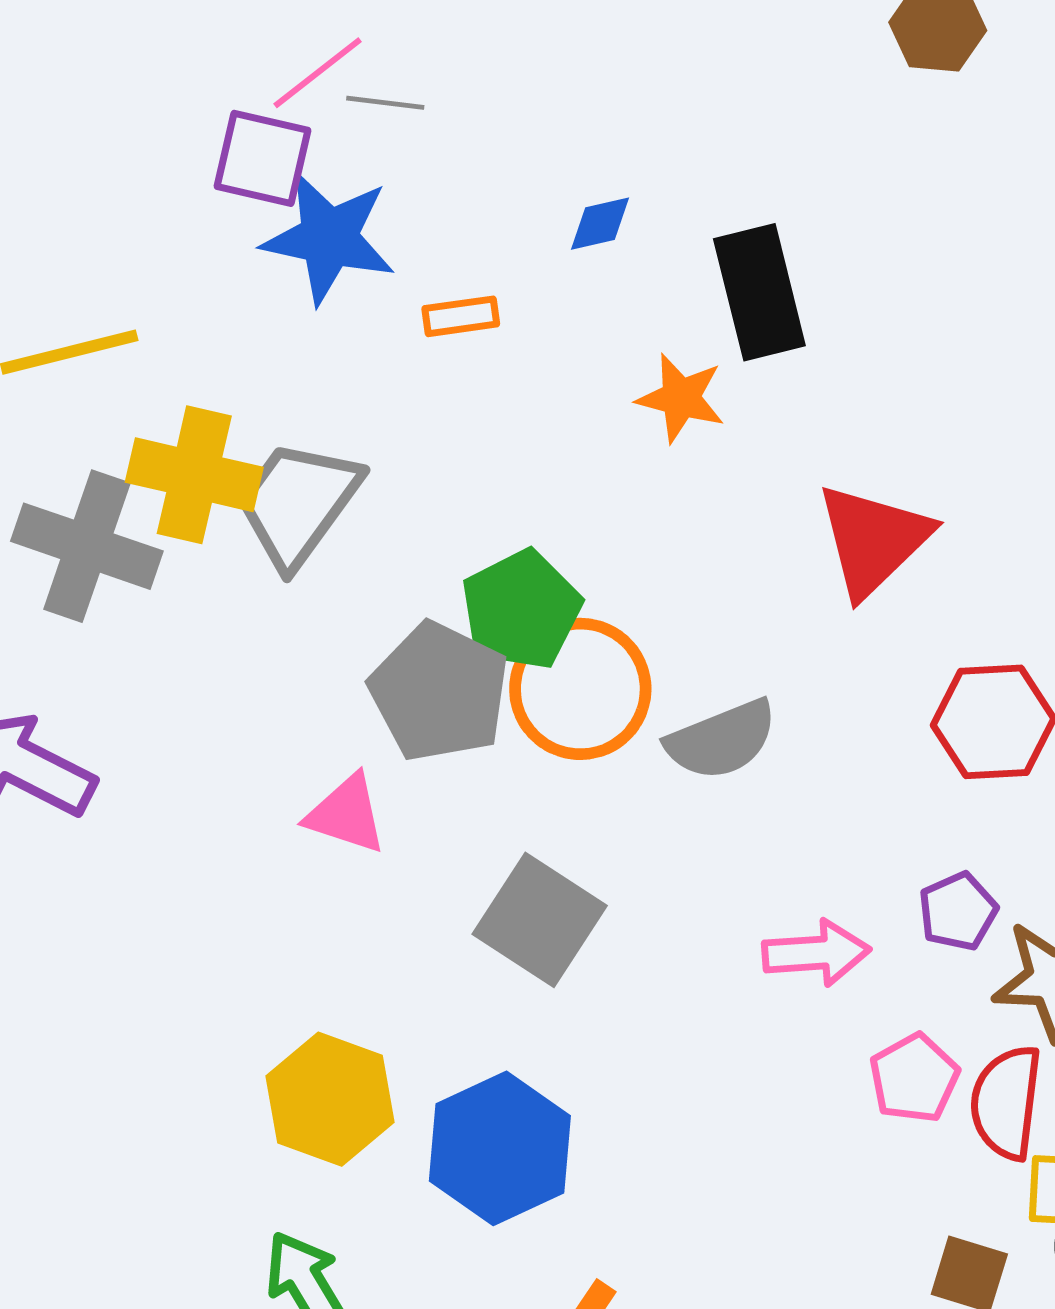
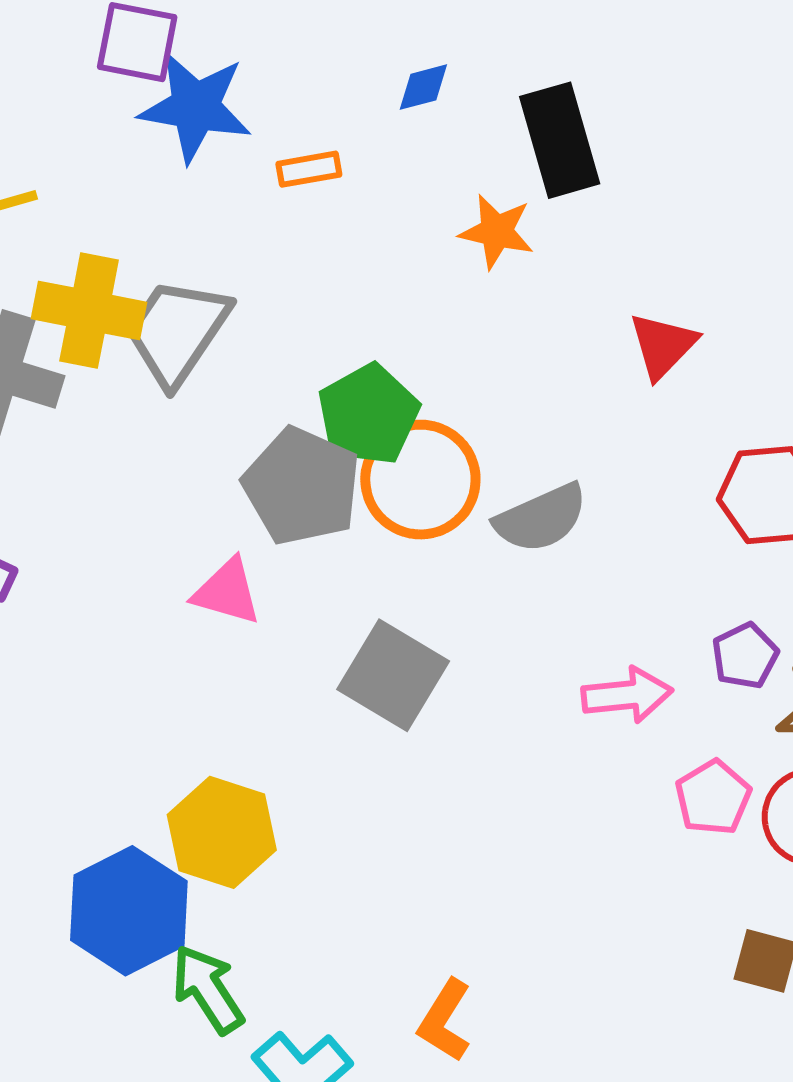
red triangle: (873, 540) -> (663, 345), size x0.7
blue hexagon: (500, 1148) -> (129, 911), moved

